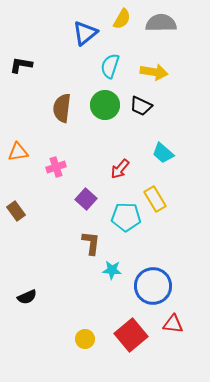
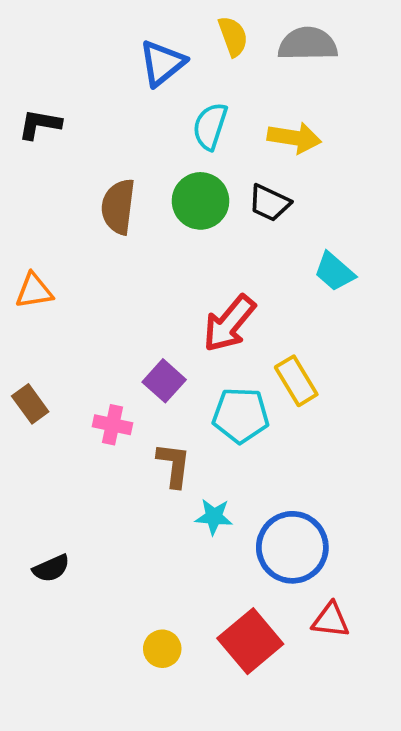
yellow semicircle: (122, 19) -> (233, 36), turned -50
cyan trapezoid: (163, 153) -> (334, 272), moved
pink cross: (56, 167) -> (112, 425), moved, turned 30
red arrow: (120, 169) -> (229, 323), size x1.5

